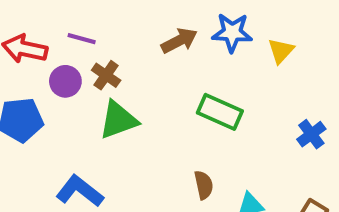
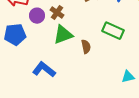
brown semicircle: (204, 185) -> (86, 47), moved

